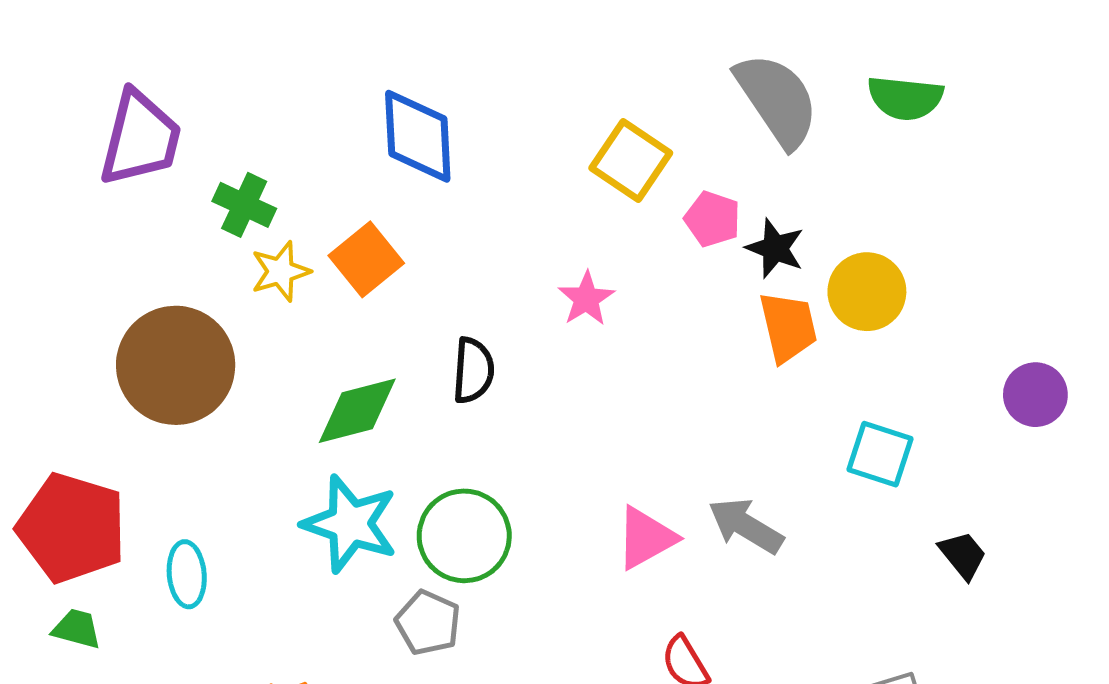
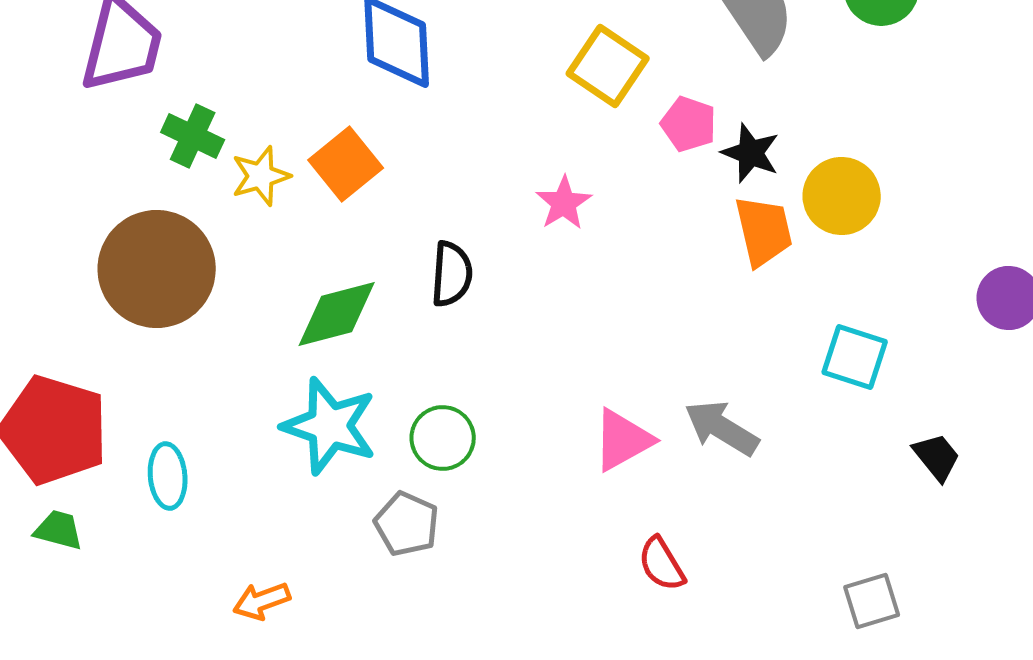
green cross: (244, 205) -> (193, 136), moved
green circle: (464, 536) -> (443, 438), size x0.7

